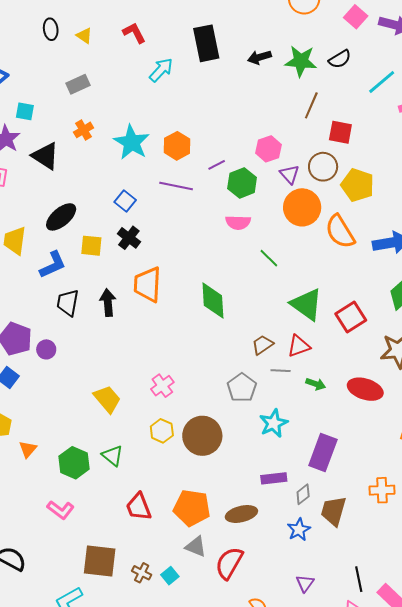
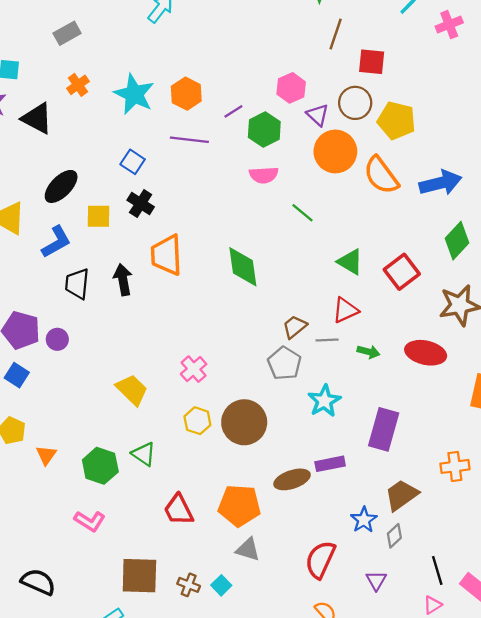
green triangle: (307, 304) -> (350, 262), size x0.7
brown trapezoid: (263, 345) -> (295, 327), moved
gray diamond: (303, 494) -> (394, 536), moved
brown trapezoid: (333, 511) -> (402, 495), turned 44
brown ellipse: (241, 514) -> (292, 479), moved
red semicircle: (229, 563) -> (320, 560), moved

